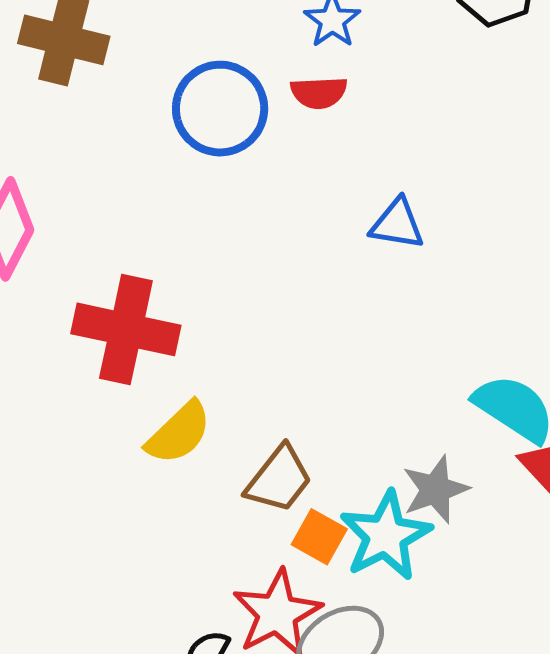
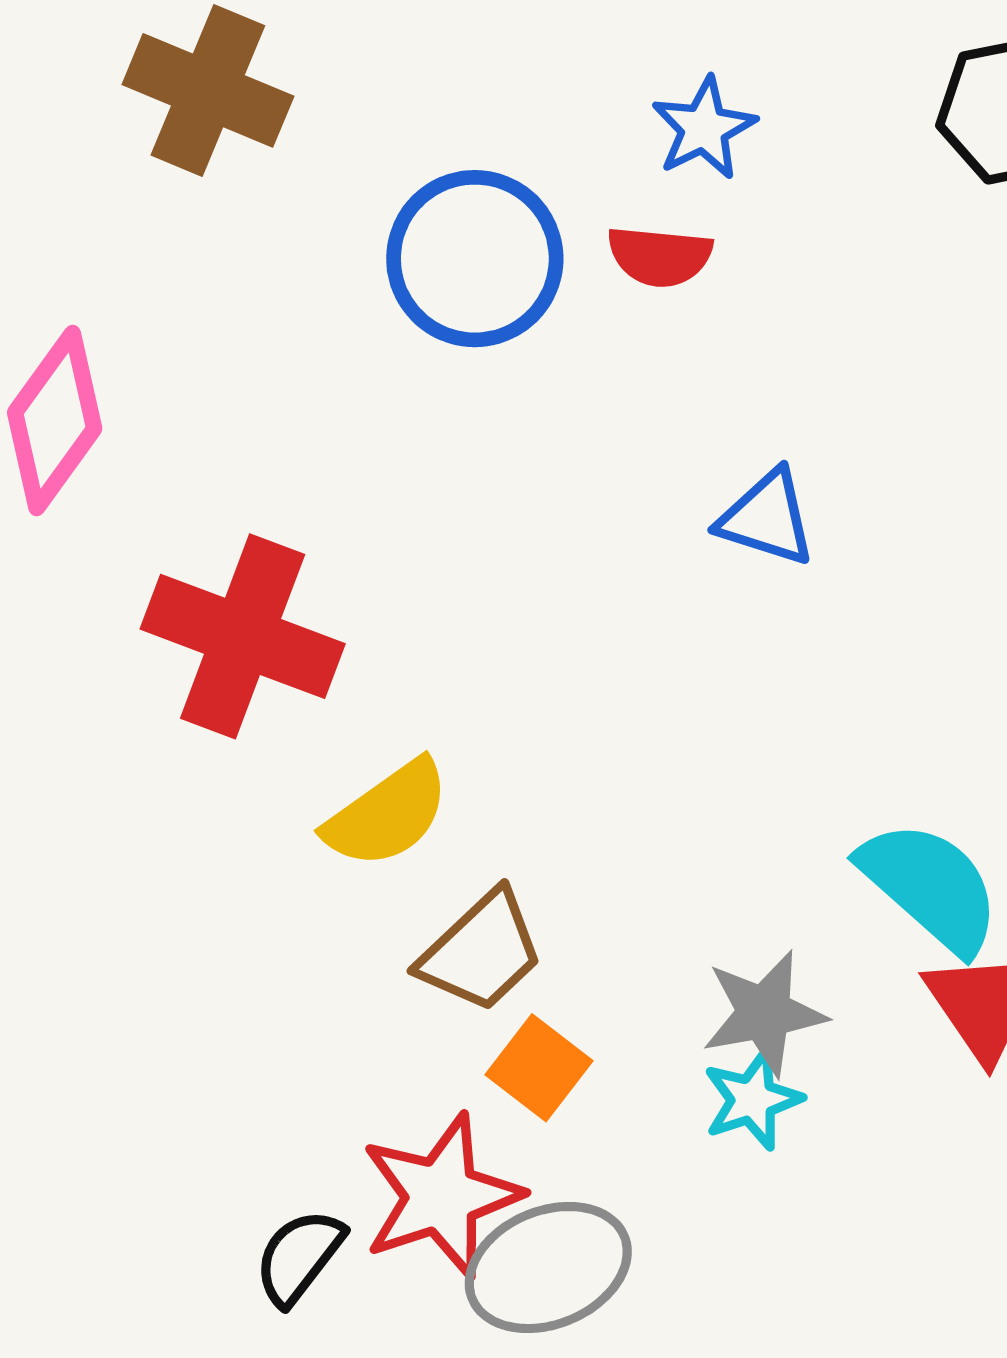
yellow semicircle: (179, 433) -> (387, 814), moved
cyan star: (386, 536) -> (752, 1100), moved, size x0.6

